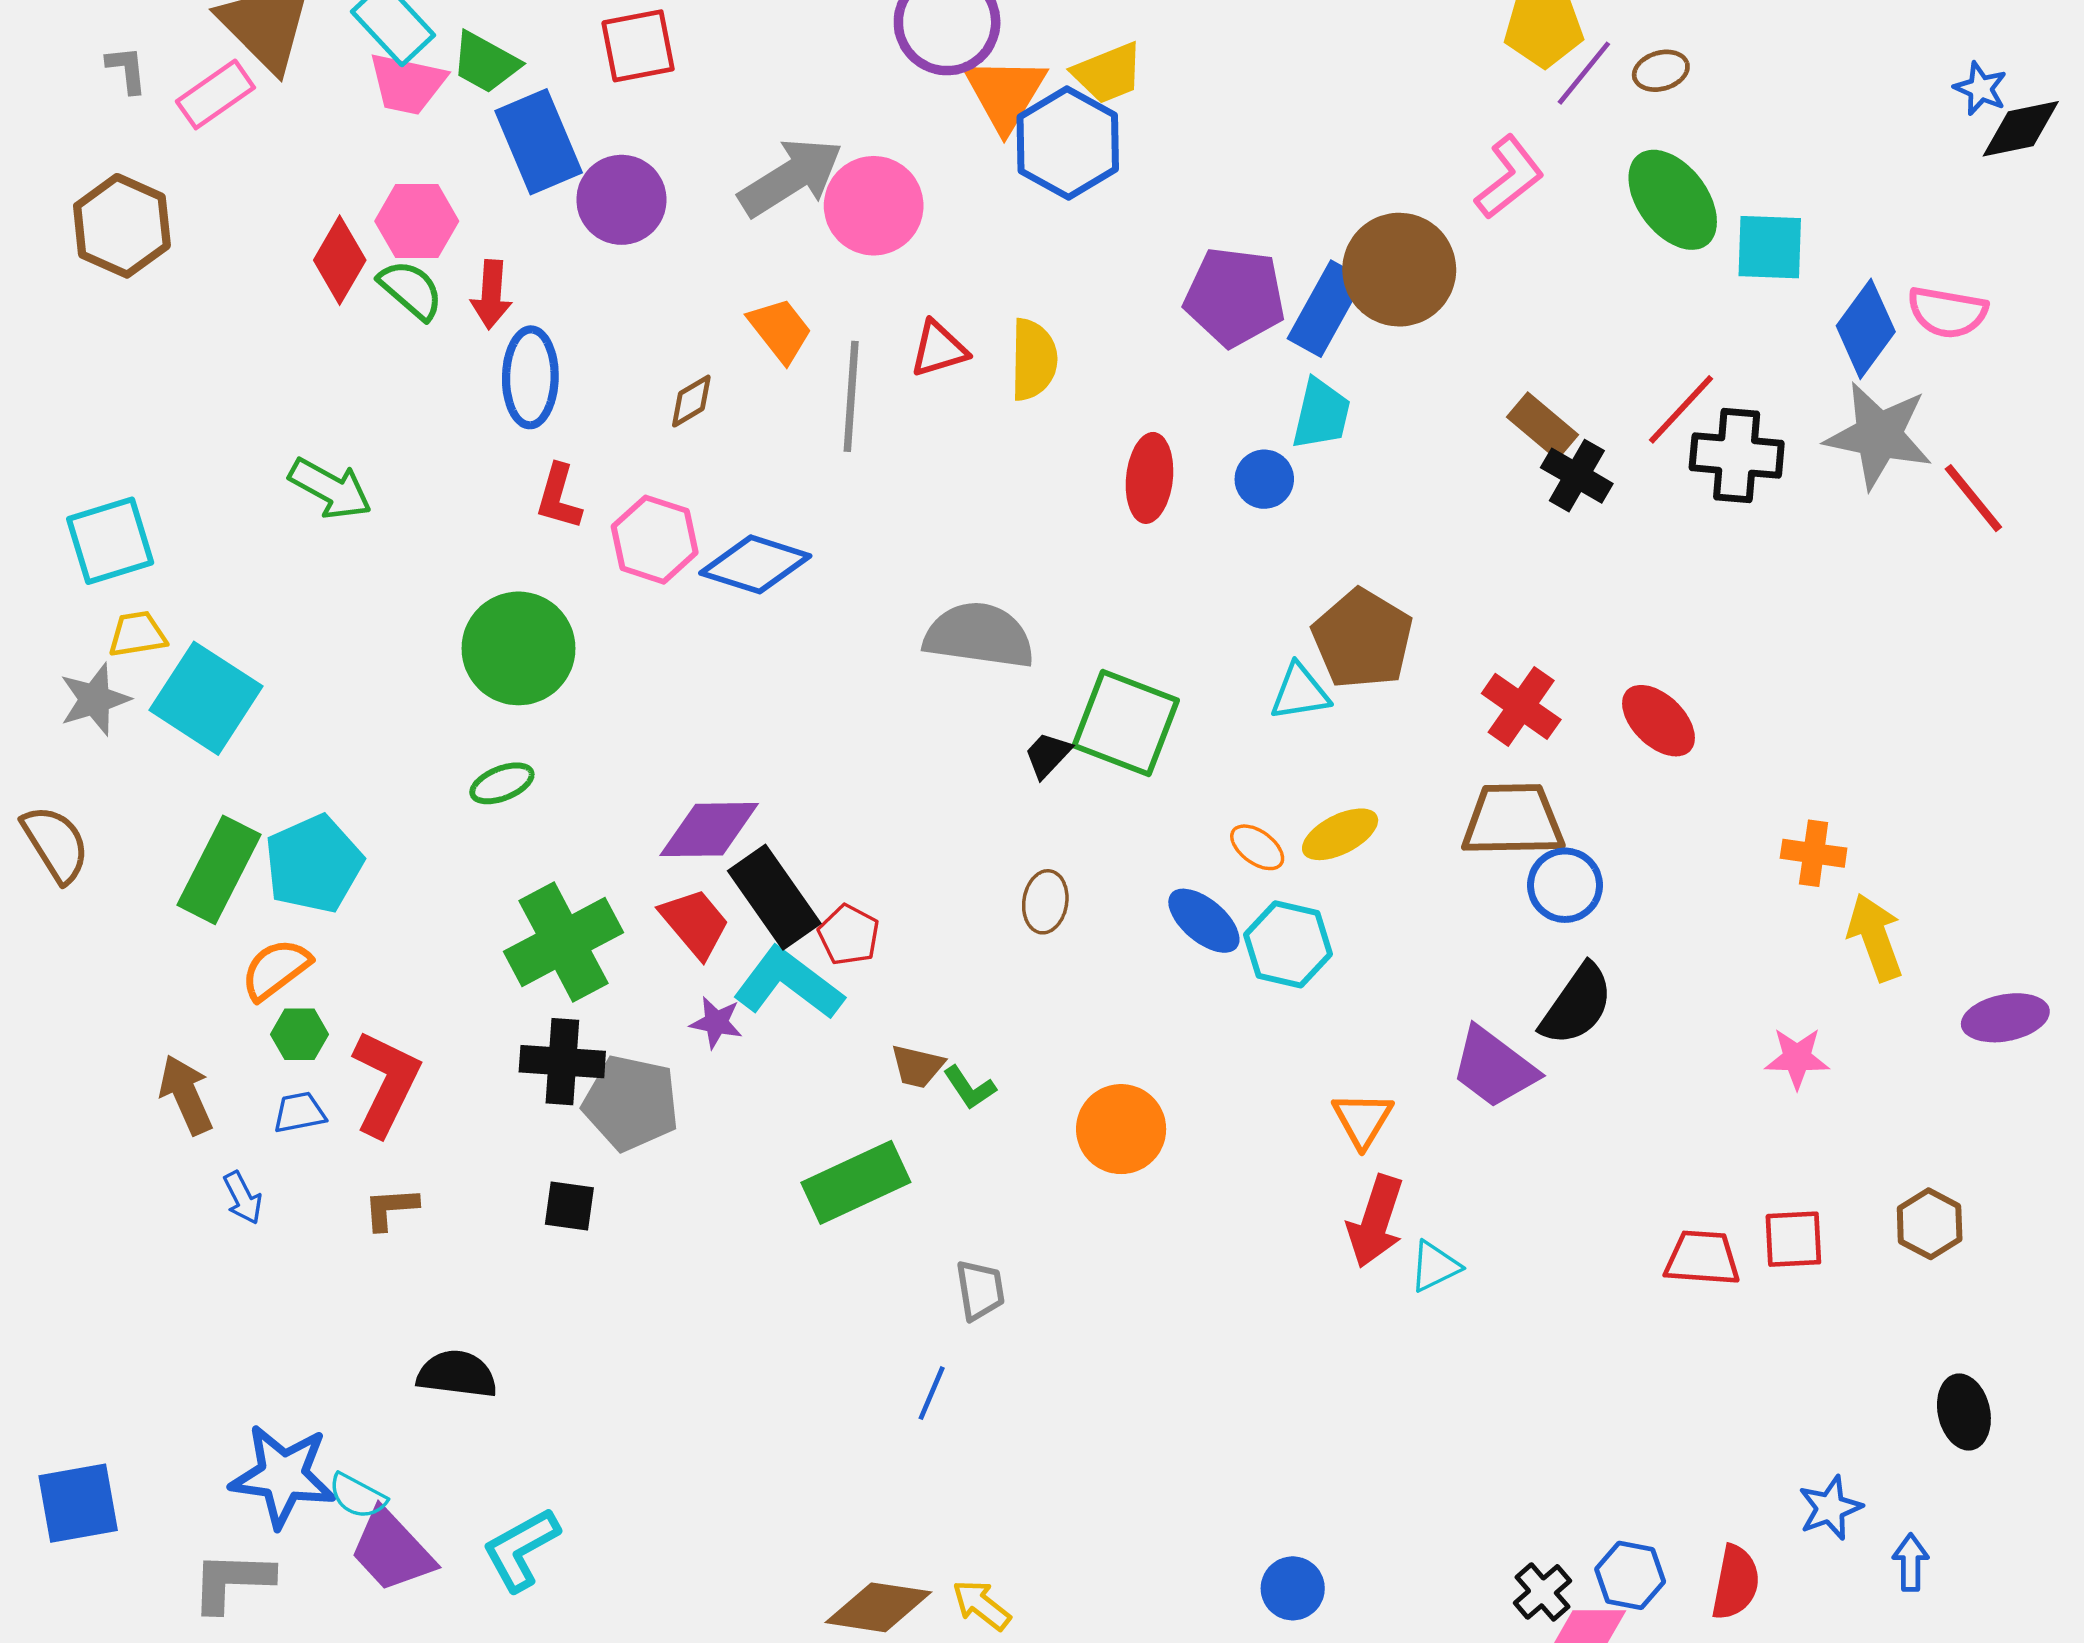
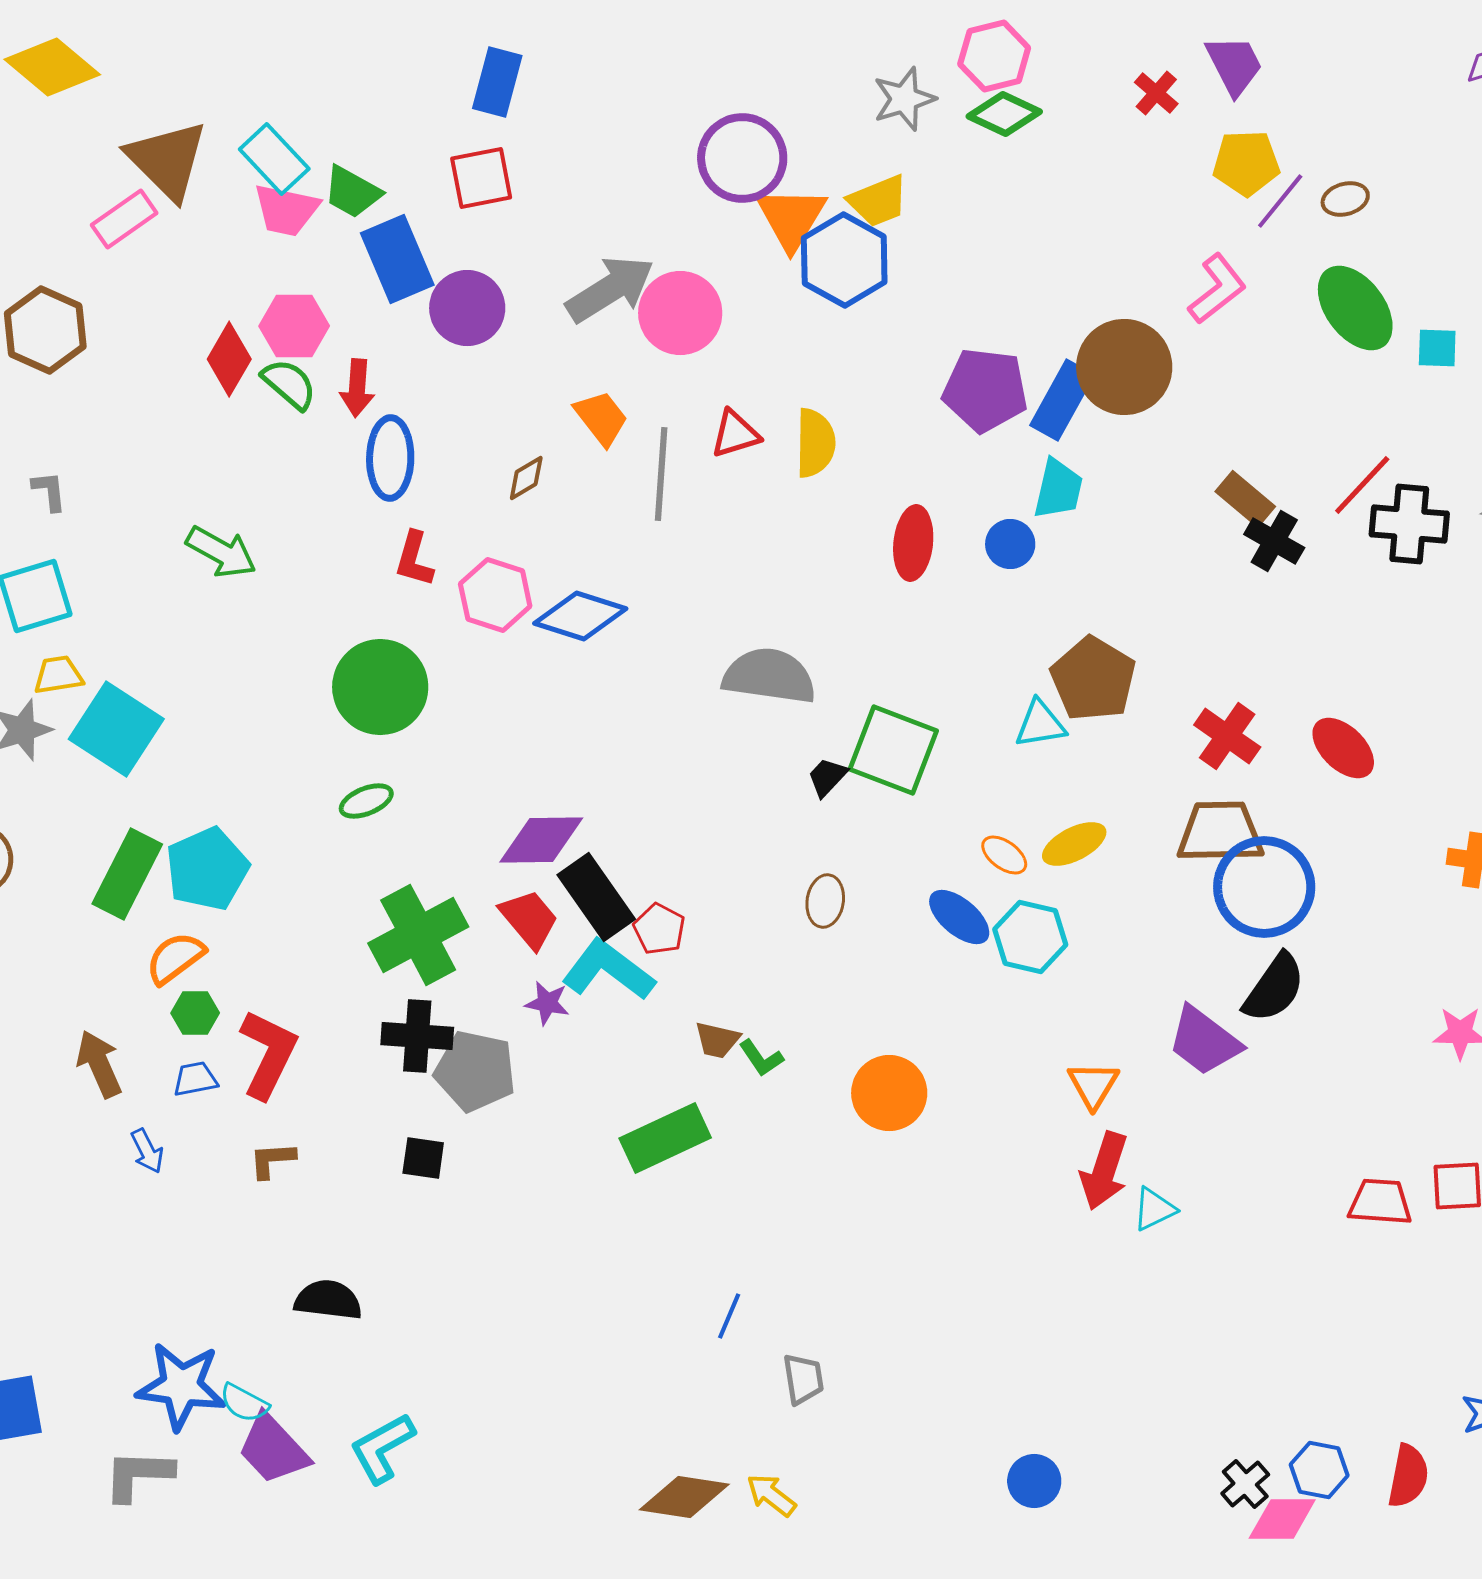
gray L-shape: (127, 70) -> (49, 491), moved
cyan square: (1770, 247) -> (1437, 348), size x0.7
blue circle: (1565, 885) -> (1264, 887), size x1.6
gray trapezoid: (980, 1290) -> (803, 1379), moved

